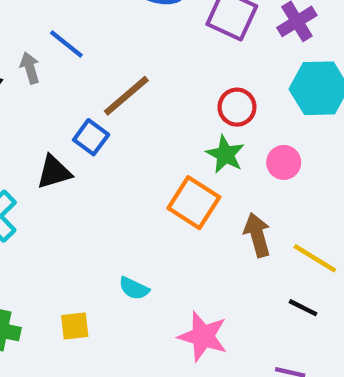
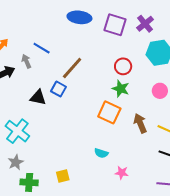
pink circle: (284, 162) -> (160, 91), moved
black triangle: (54, 172) -> (38, 98), moved, turned 36
cyan semicircle: (134, 288) -> (101, 153), moved
pink star: (203, 336) -> (122, 173), size x0.6

